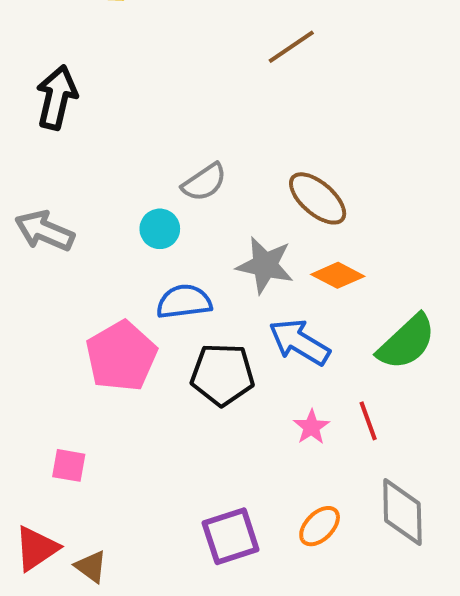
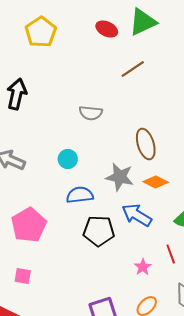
gray semicircle: (204, 182) -> (91, 113), moved, turned 40
brown ellipse: (318, 198) -> (146, 144), turned 32
pink pentagon: (121, 356) -> (29, 225), moved
pink star: (311, 427) -> (143, 267), moved

